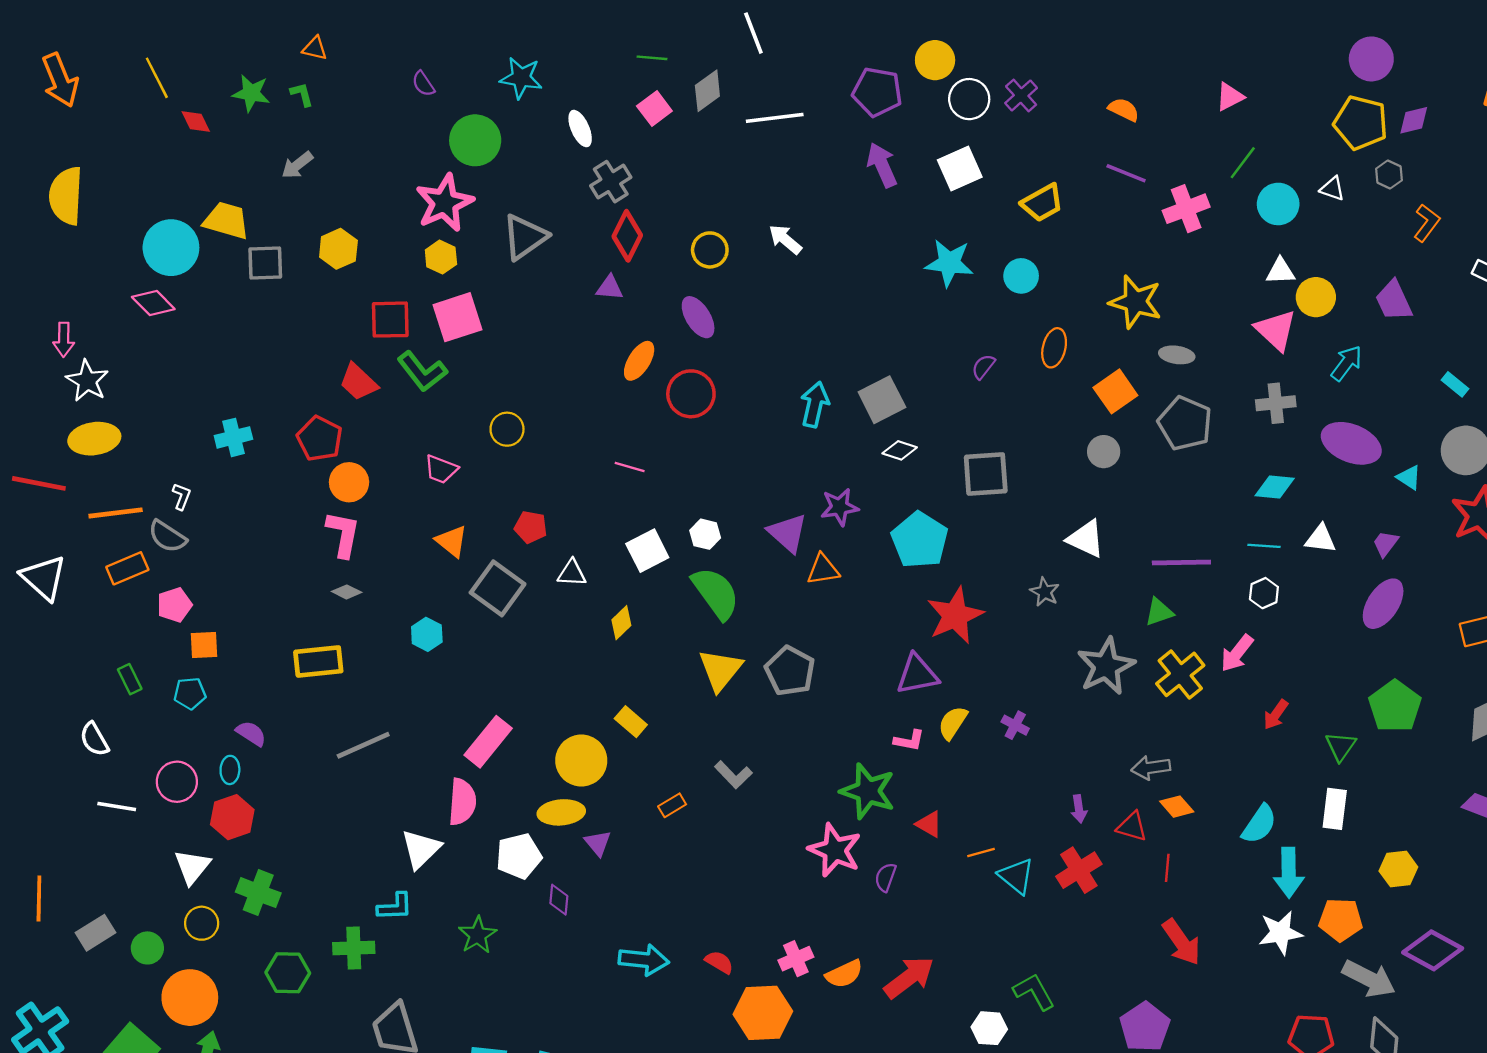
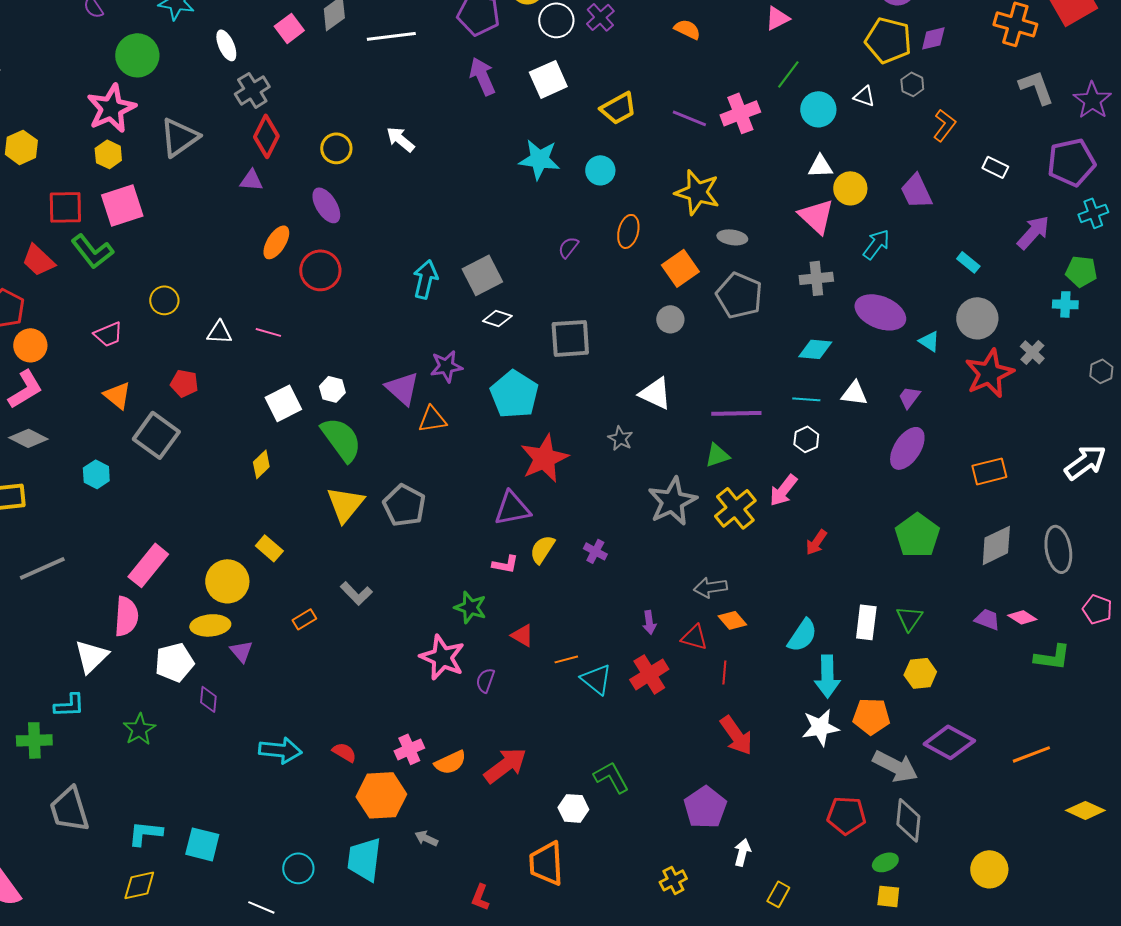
purple line: (1126, 173) -> (689, 118), moved
pink trapezoid: (441, 469) -> (108, 334), turned -44
pink L-shape: (343, 534) -> (25, 389), turned 48
white triangle: (572, 573) -> (219, 332), moved
gray diamond: (347, 592) -> (28, 438), size x1.5
green triangle: (1341, 746) -> (909, 618), moved
green star: (868, 791) -> (470, 607), size x0.7

